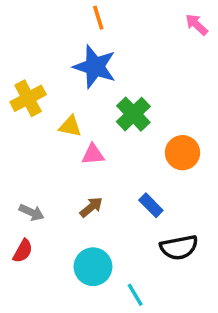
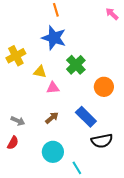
blue rectangle: (151, 205) -> (86, 117), size x1.5

